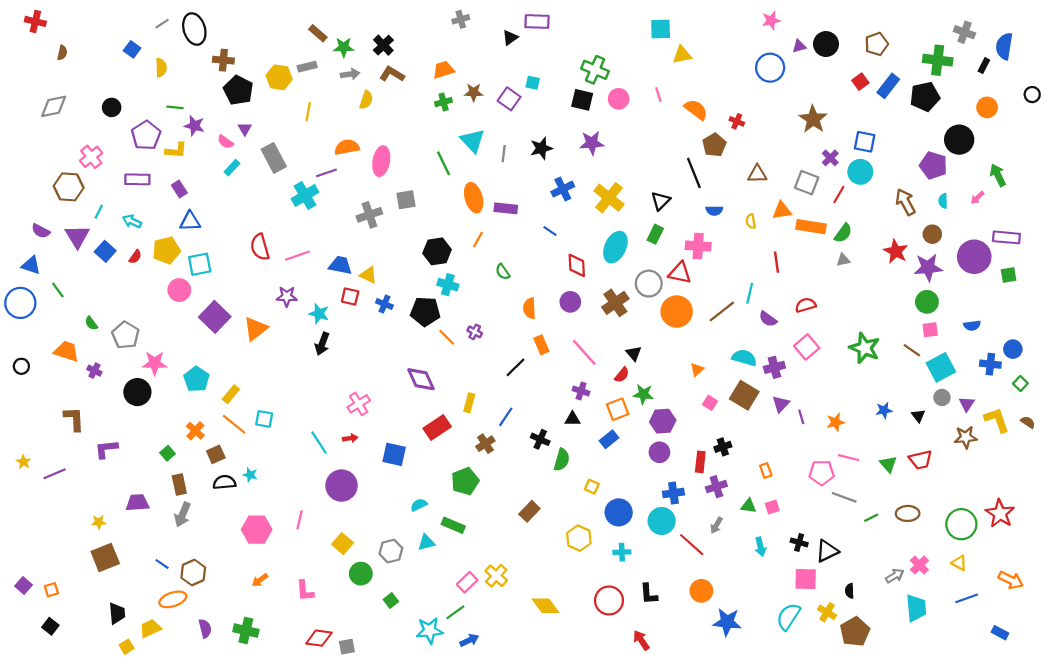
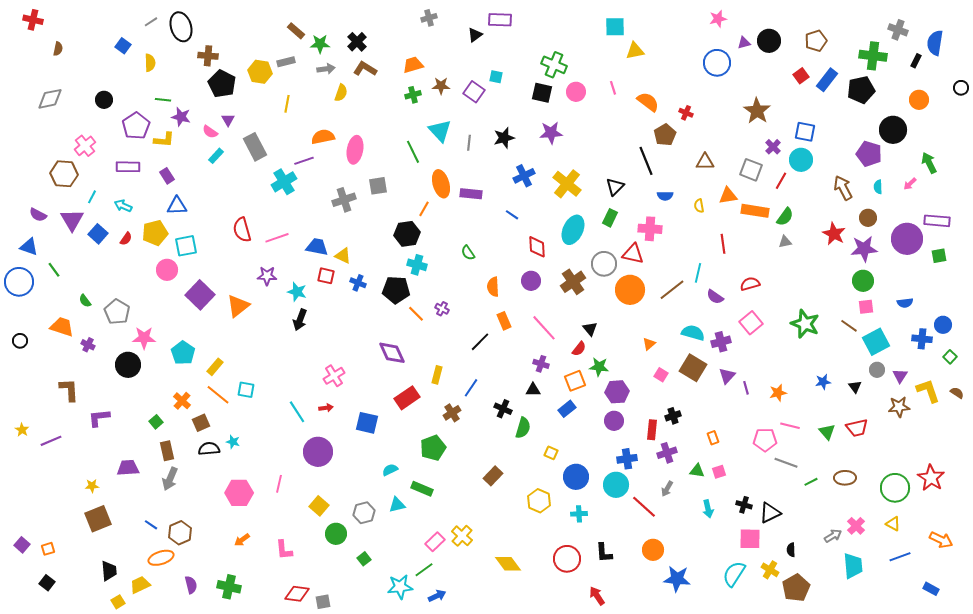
orange line: (478, 240) -> (424, 209), moved

